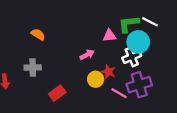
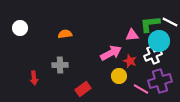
orange semicircle: (38, 34) -> (65, 34), turned -40
pink arrow: (87, 55) -> (111, 53), size x1.5
red star: (108, 72) -> (130, 61), moved

